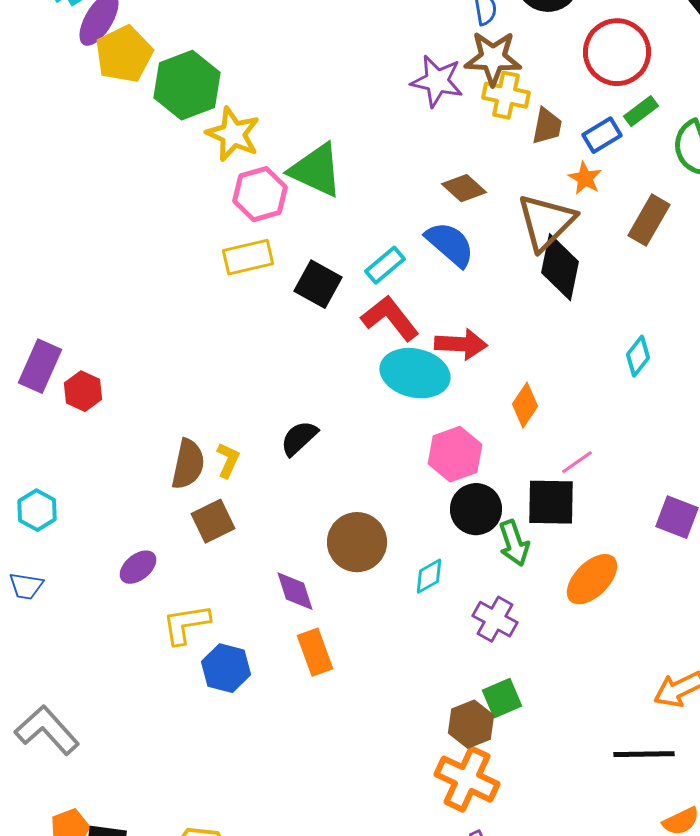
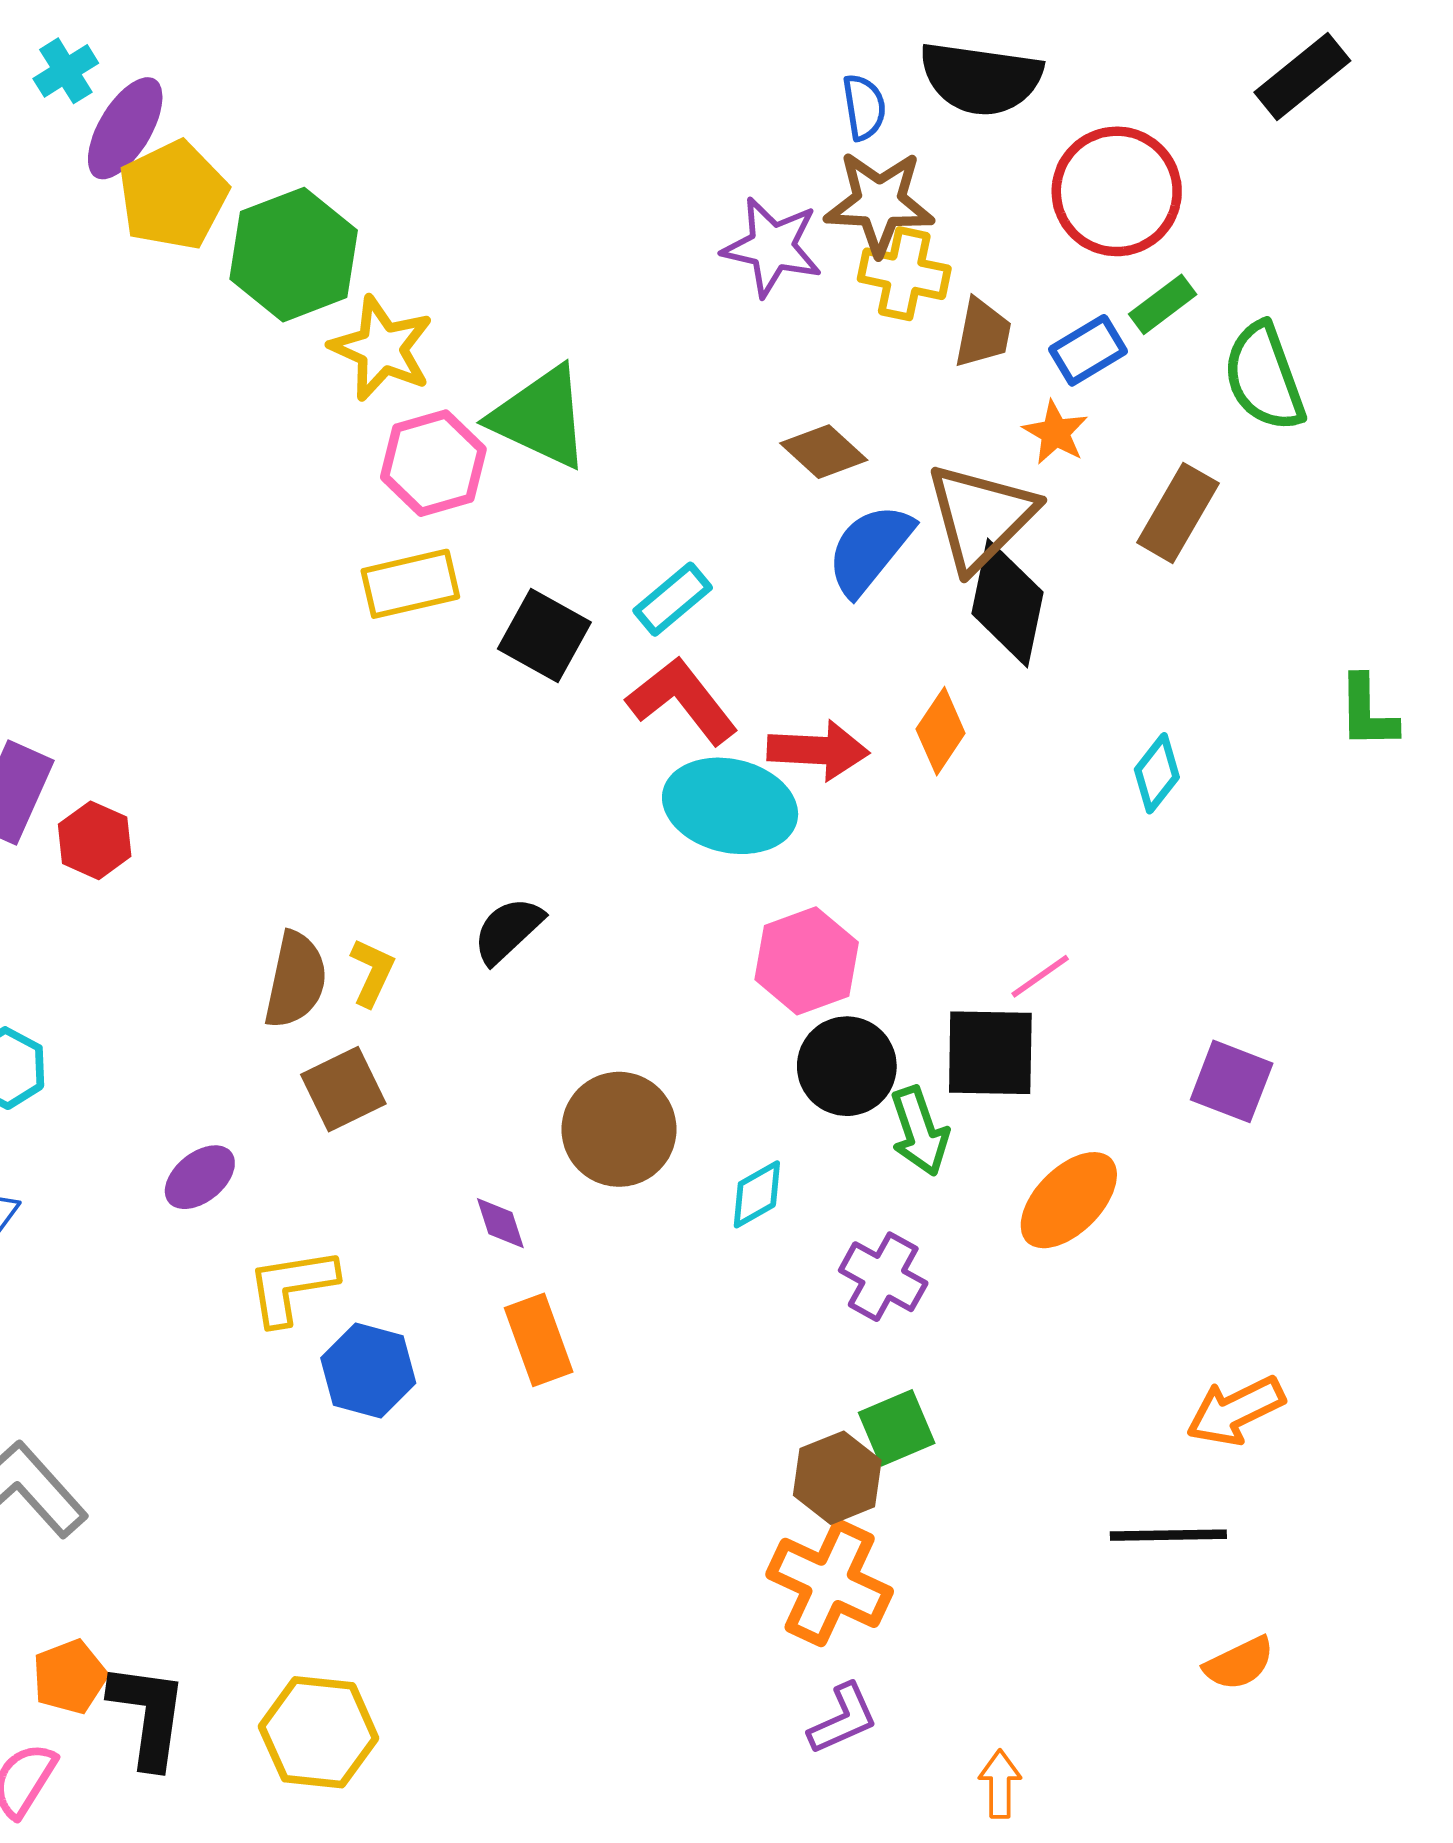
blue semicircle: (450, 244) -> (870, 549), moved, turned -92
orange diamond: (525, 405) -> (941, 731), moved
purple diamond: (295, 591) -> (500, 1223), size x0.7

